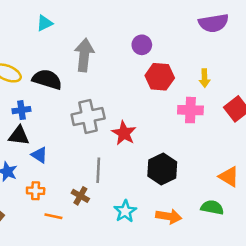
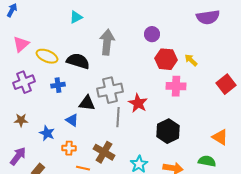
yellow arrow: (205, 78) -> (191, 60), moved, turned 136
pink cross: (190, 110) -> (176, 86), moved
black triangle: (19, 136) -> (87, 103), moved
gray line: (98, 170) -> (118, 117), moved
brown cross: (80, 196) -> (104, 152), size x1.5

